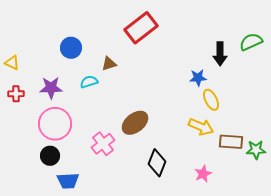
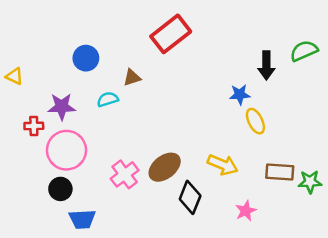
red cross: (16, 94) -> (34, 126), moved
brown ellipse: (135, 123) -> (165, 167), moved
yellow arrow: (201, 127) -> (223, 165), moved

